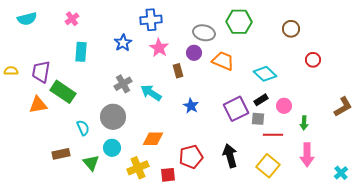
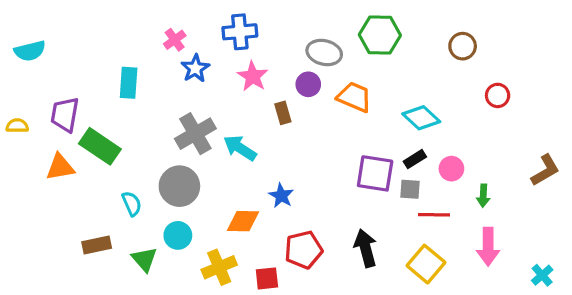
cyan semicircle: (27, 19) -> (30, 51), moved
pink cross: (72, 19) -> (175, 40), moved
yellow semicircle: (11, 71) -> (17, 126), moved
gray cross: (123, 84) -> (195, 134), size x1.4
blue star: (191, 106) -> (281, 196), moved
purple square: (236, 109) -> (375, 173), turned 35

